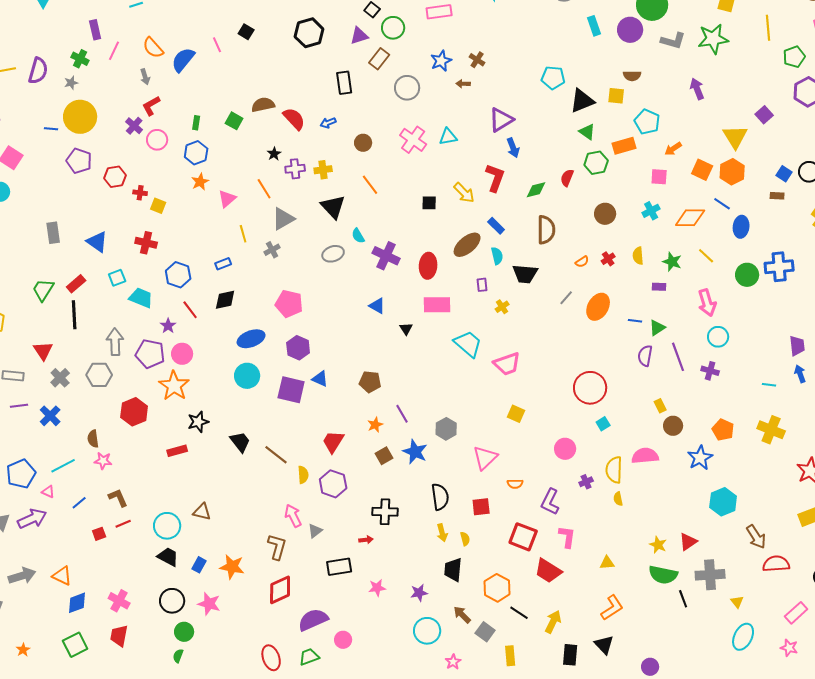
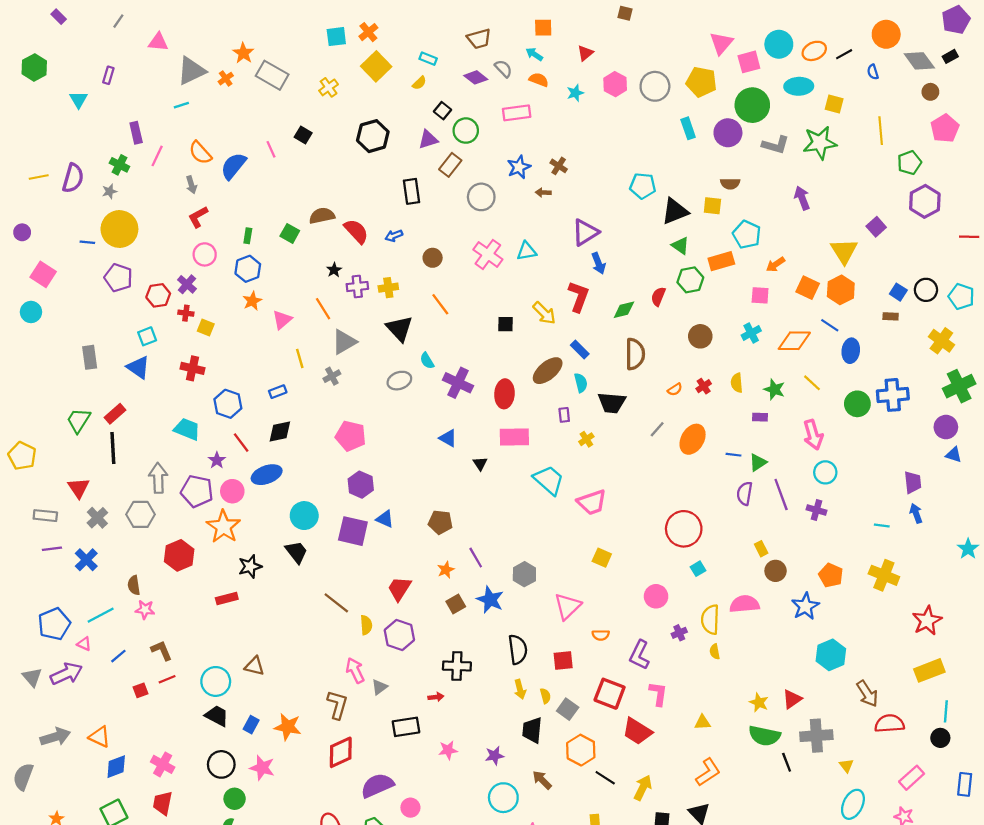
purple cross: (134, 126) -> (187, 284), moved
cyan square: (117, 278) -> (147, 336), moved
blue ellipse: (251, 339) -> (267, 475), moved
black trapezoid: (240, 442) -> (296, 552), moved
gray square: (485, 632) -> (568, 709), moved

